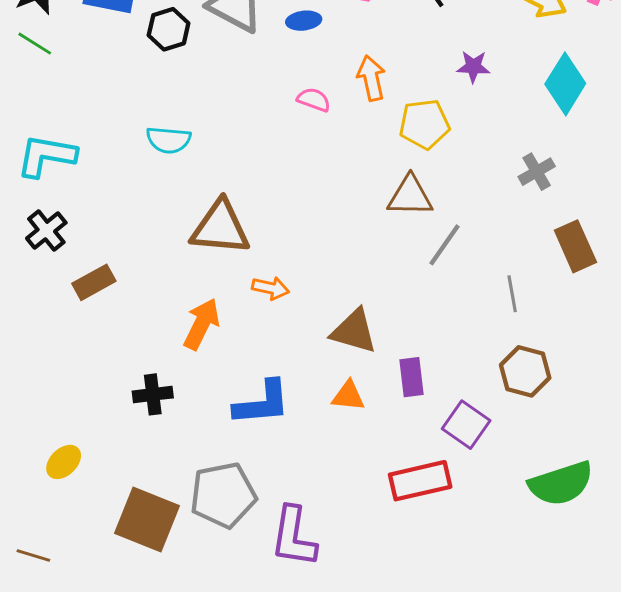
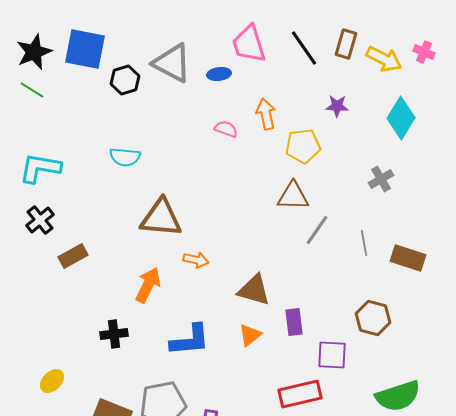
brown rectangle: (575, 246) -> (408, 258), moved, turned -48
gray line: (512, 294) -> (364, 243), moved
orange triangle: (348, 396) -> (250, 335), turned -45
purple square: (466, 425) -> (332, 355), turned -32

